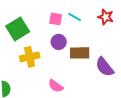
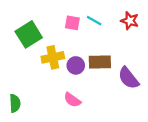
purple circle: (59, 42) -> (76, 65), moved
yellow cross: (30, 57) -> (53, 57), moved

